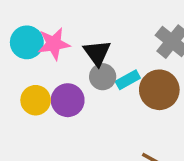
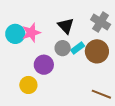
black triangle: (97, 53) -> (66, 26), moved
yellow circle: (36, 100) -> (28, 85), moved

